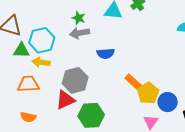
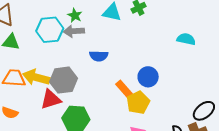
cyan hexagon: (42, 40) -> (50, 30), moved
yellow arrow: (41, 62) -> (36, 77), moved, size x1.4
blue circle: (168, 102) -> (148, 77), moved

